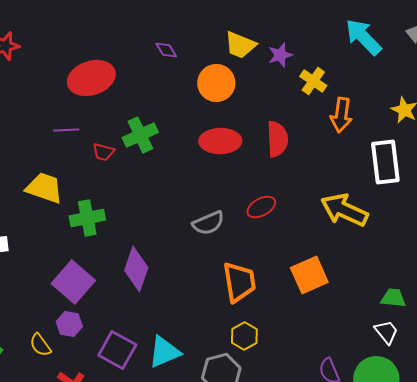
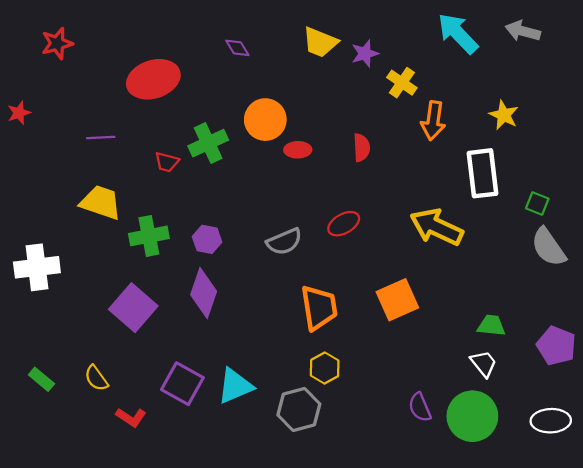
orange circle: (216, 83) -> (265, 120), moved
purple line: (66, 130) -> (101, 137), moved
red semicircle: (277, 139) -> (362, 148), size x0.7
red ellipse: (220, 141) -> (298, 150), size x0.6
purple hexagon: (69, 324) -> (207, 239), moved

